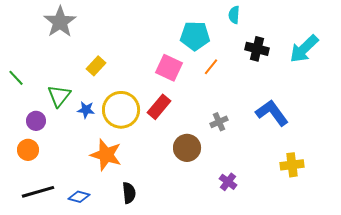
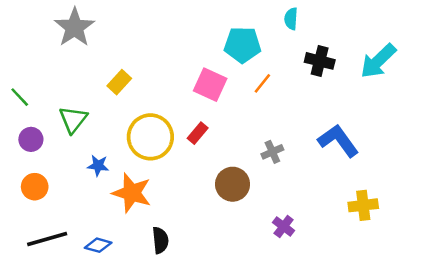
red rectangle: (159, 107) -> (198, 133), size x0.7
blue star: (86, 110) -> (98, 166), moved
purple circle: (36, 121) -> (31, 139), moved

